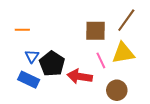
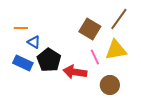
brown square: (96, 31) -> (90, 29), turned 30
blue triangle: (32, 56) -> (34, 42), moved, turned -32
blue rectangle: (29, 80) -> (23, 63), moved

